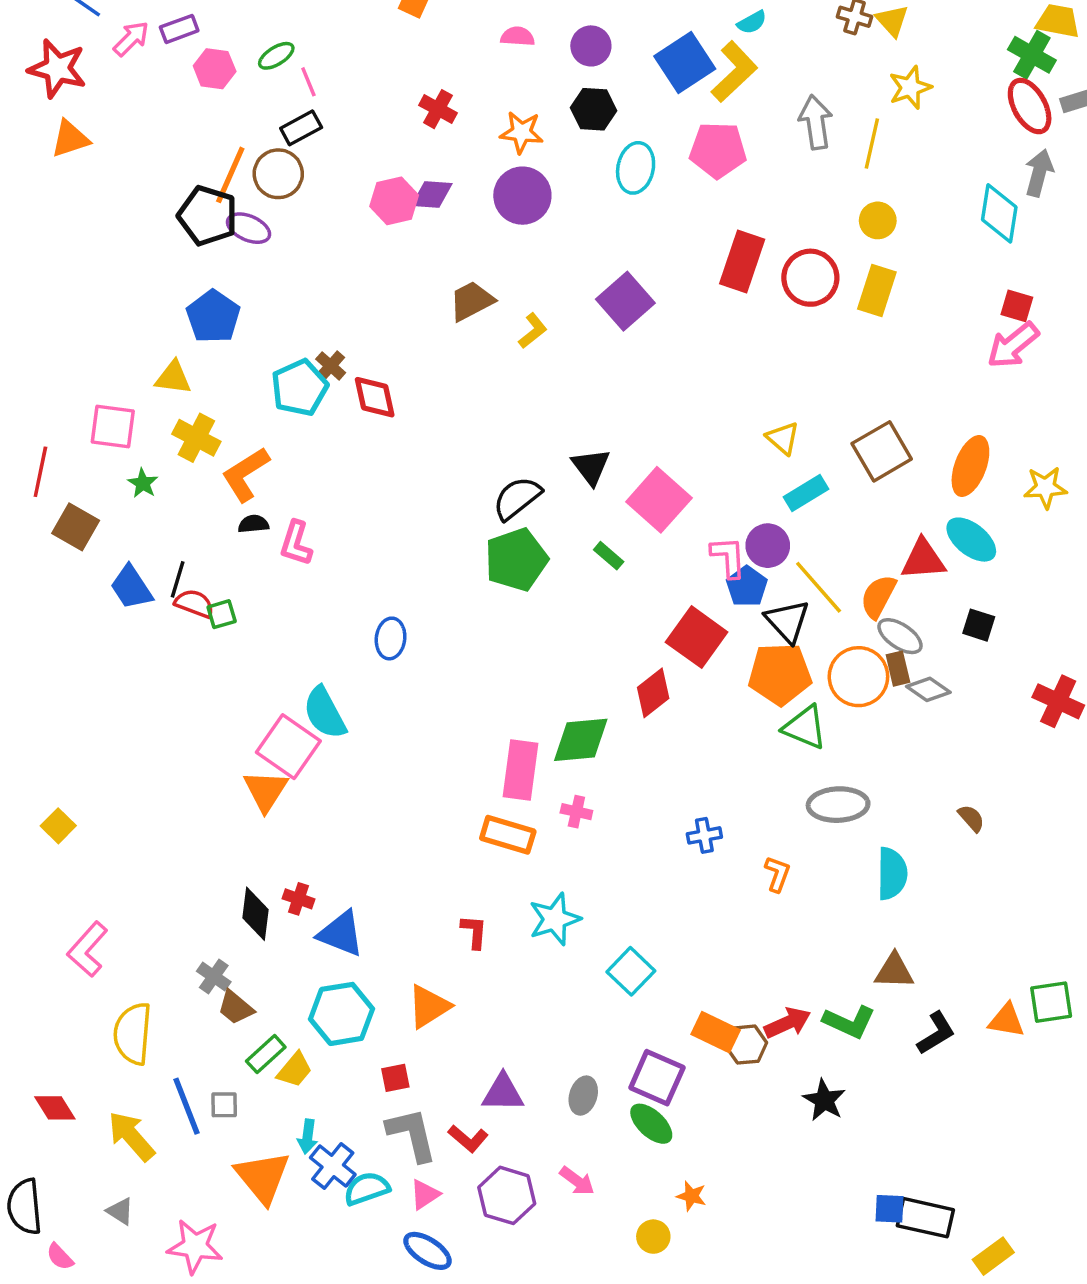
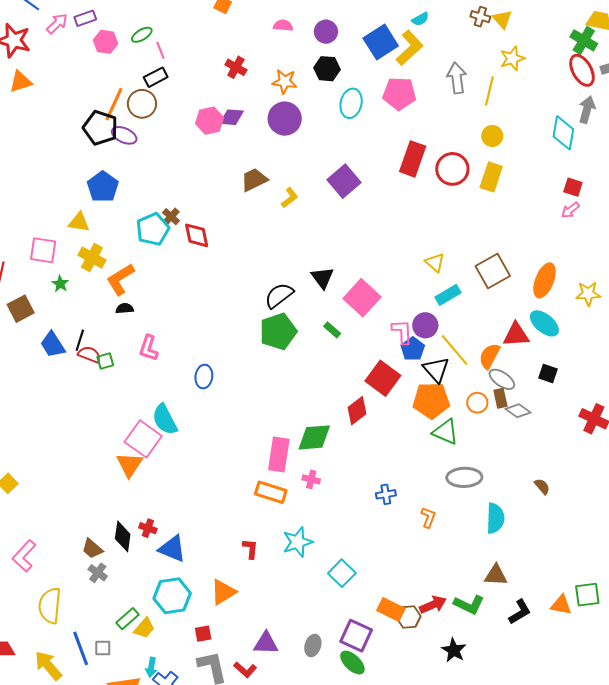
pink arrow: (1013, 345) -> (570, 210), size x0.6
brown square: (76, 527) -> (21, 309), turned 32
pink L-shape: (296, 543) -> (149, 348), moved
orange circle: (858, 677) -> (477, 403), size x0.6
brown trapezoid: (236, 1008) -> (92, 549), moved

